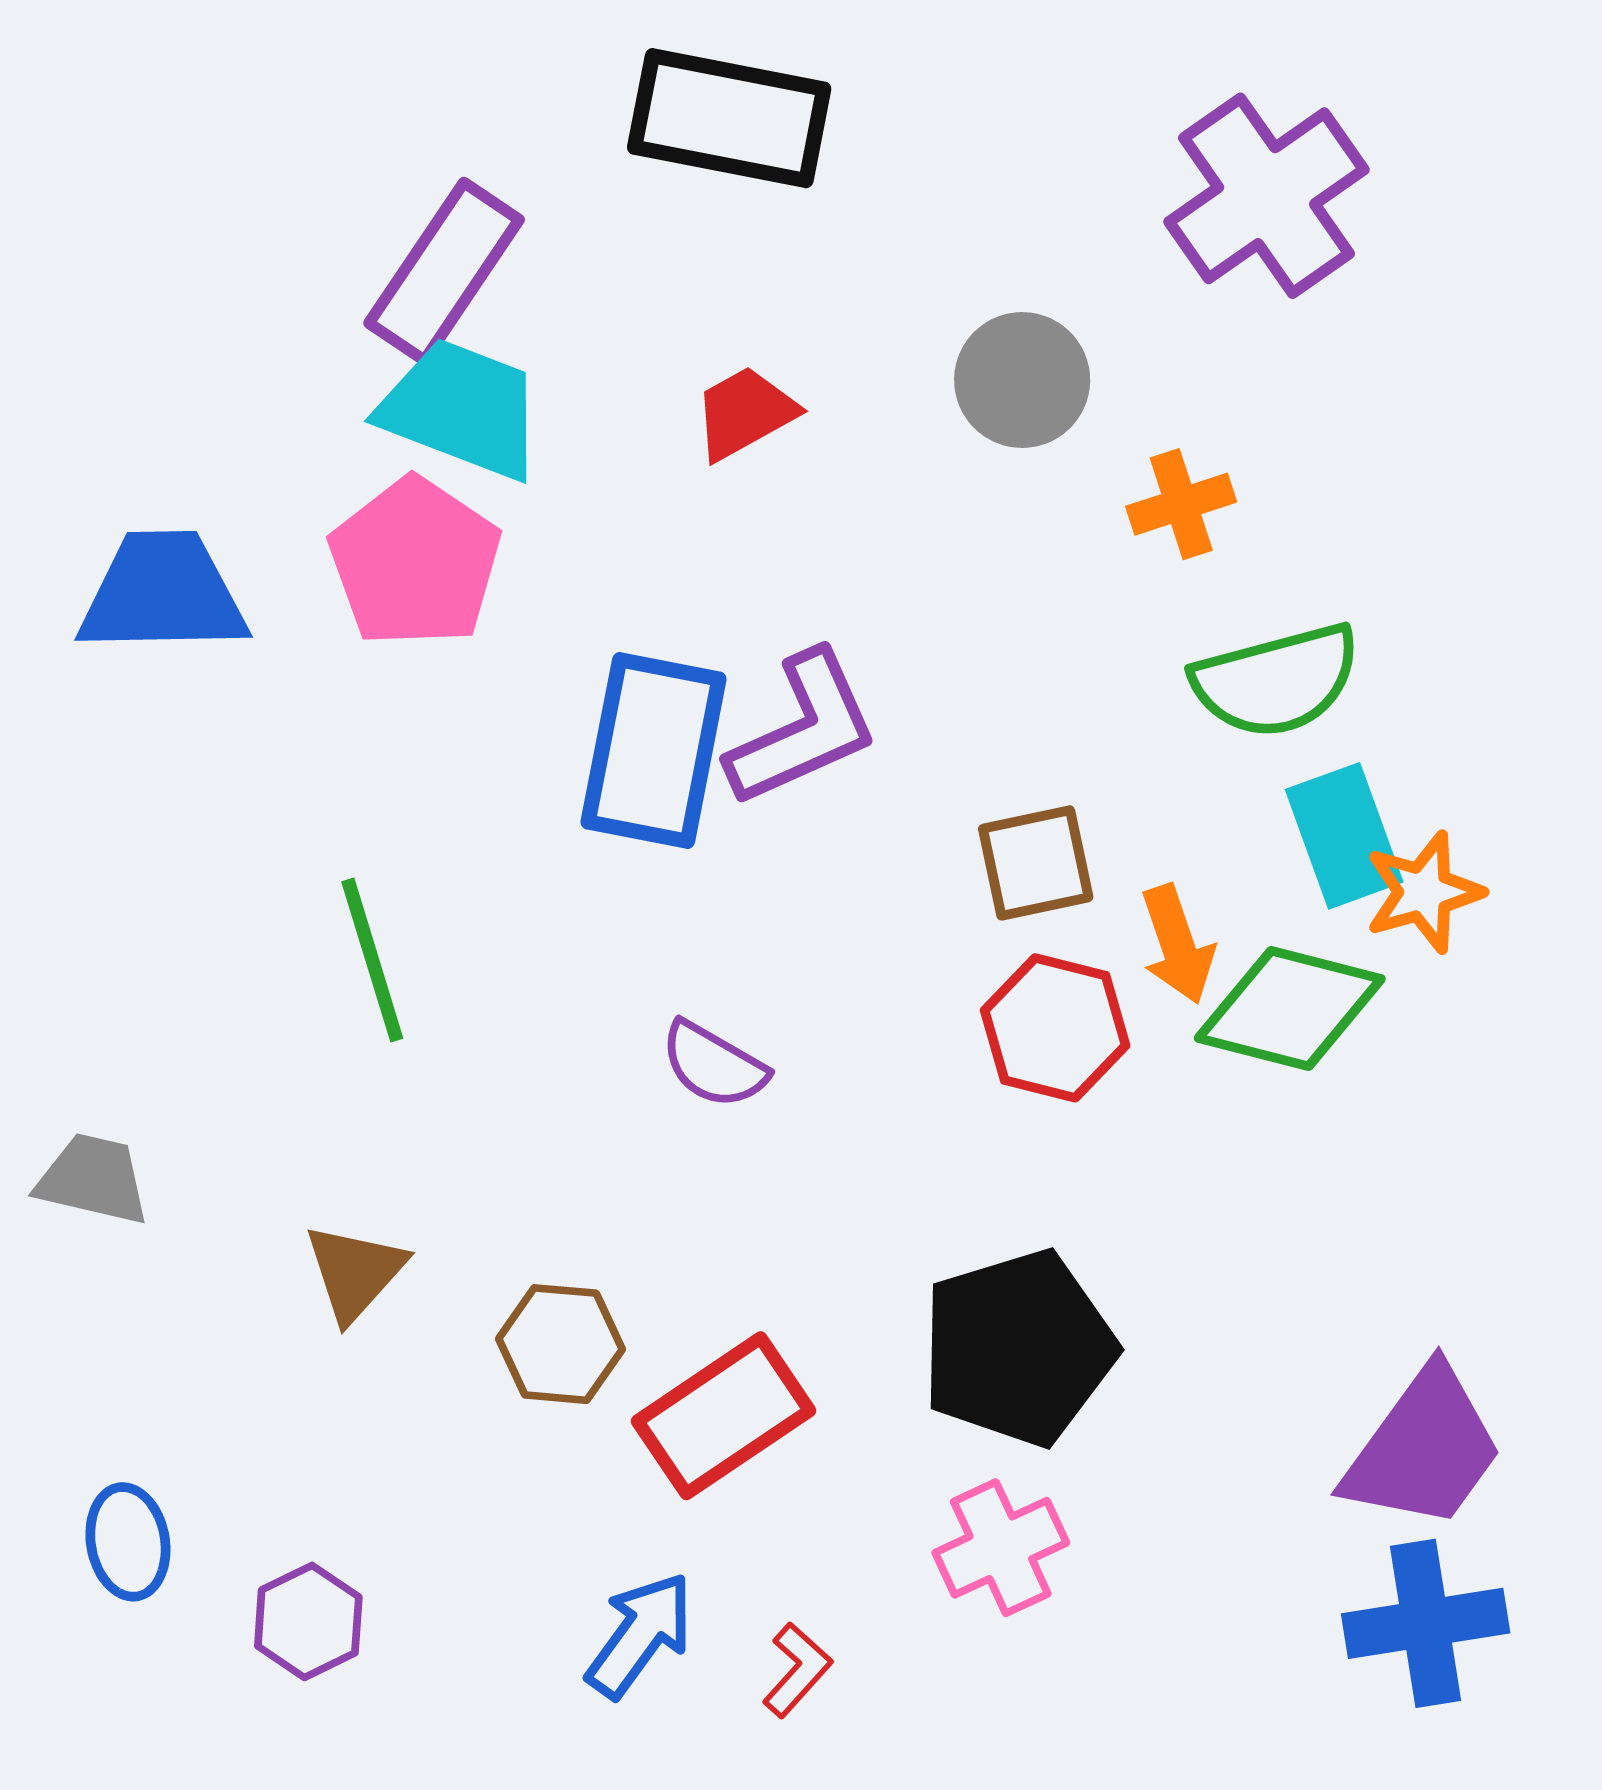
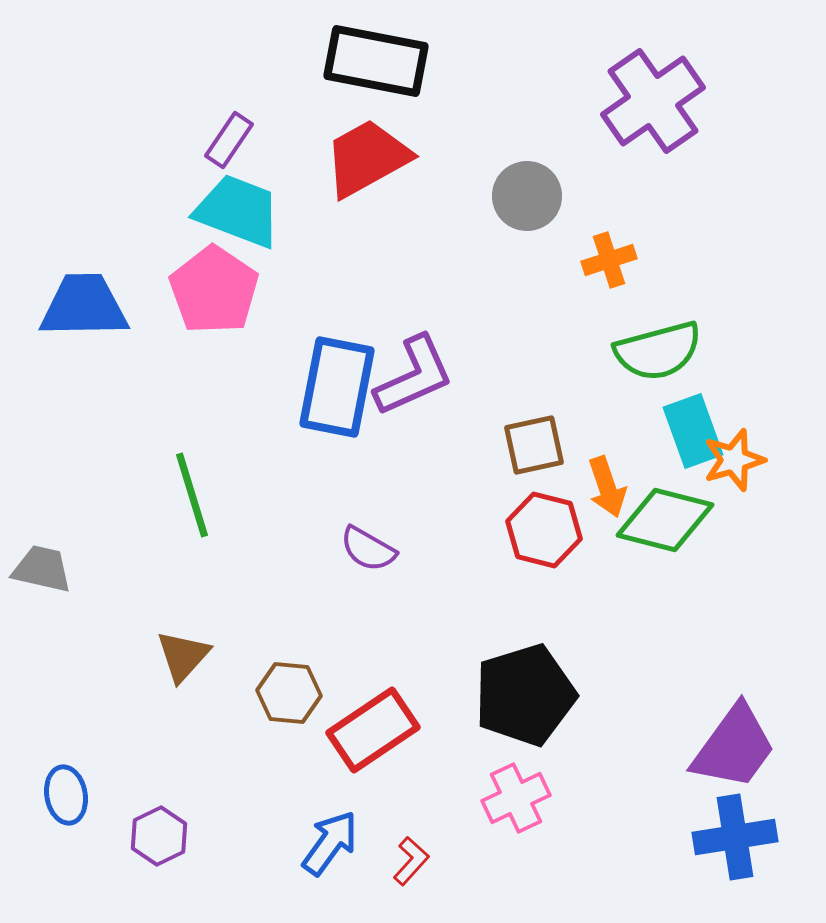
purple rectangle: (444, 271) -> (229, 140), size x0.6
red trapezoid: (745, 413) -> (367, 158), moved, size x1.6
gray trapezoid: (93, 1179) -> (42, 569), moved

